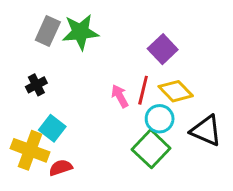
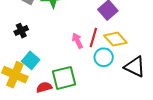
green square: (151, 149) -> (64, 78), moved, turned 30
red semicircle: (61, 168) -> (44, 87), moved

